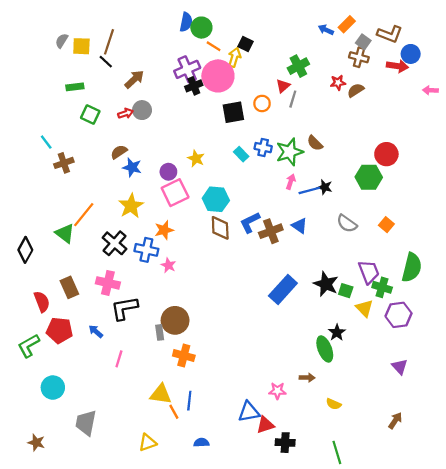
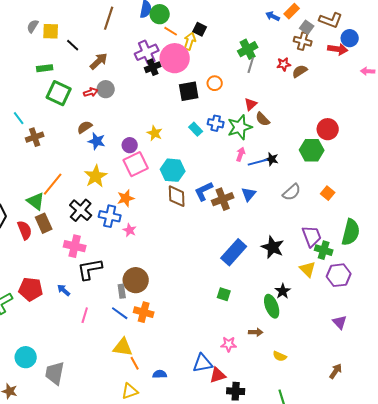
brown line: (109, 42) -> (109, 18), moved
red triangle: (283, 86) -> (251, 104), moved
gray line: (293, 99) -> (251, 65), moved
green square: (90, 114) -> (59, 93), size x1.4
gray semicircle: (347, 223) -> (292, 192), turned -78
blue triangle: (299, 226) -> (249, 194), turned 35
brown rectangle: (69, 287) -> (44, 223), moved
green square: (346, 291) -> (224, 294), moved
red semicircle: (42, 302) -> (25, 230), moved
cyan circle: (53, 388) -> (26, 357), moved
blue line: (189, 401) -> (120, 313), moved, turned -60
yellow triangle: (148, 443) -> (130, 391), moved
blue semicircle: (201, 443) -> (160, 374), moved

